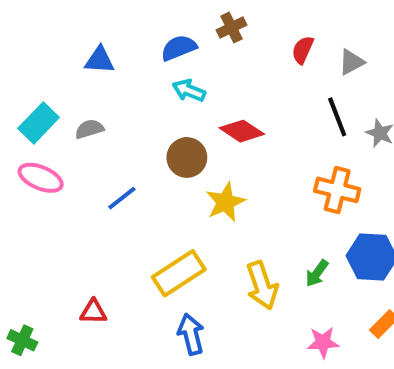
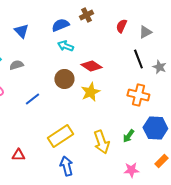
blue triangle: (100, 60) -> (21, 31), turned 42
yellow star: (225, 202) -> (90, 92), moved

